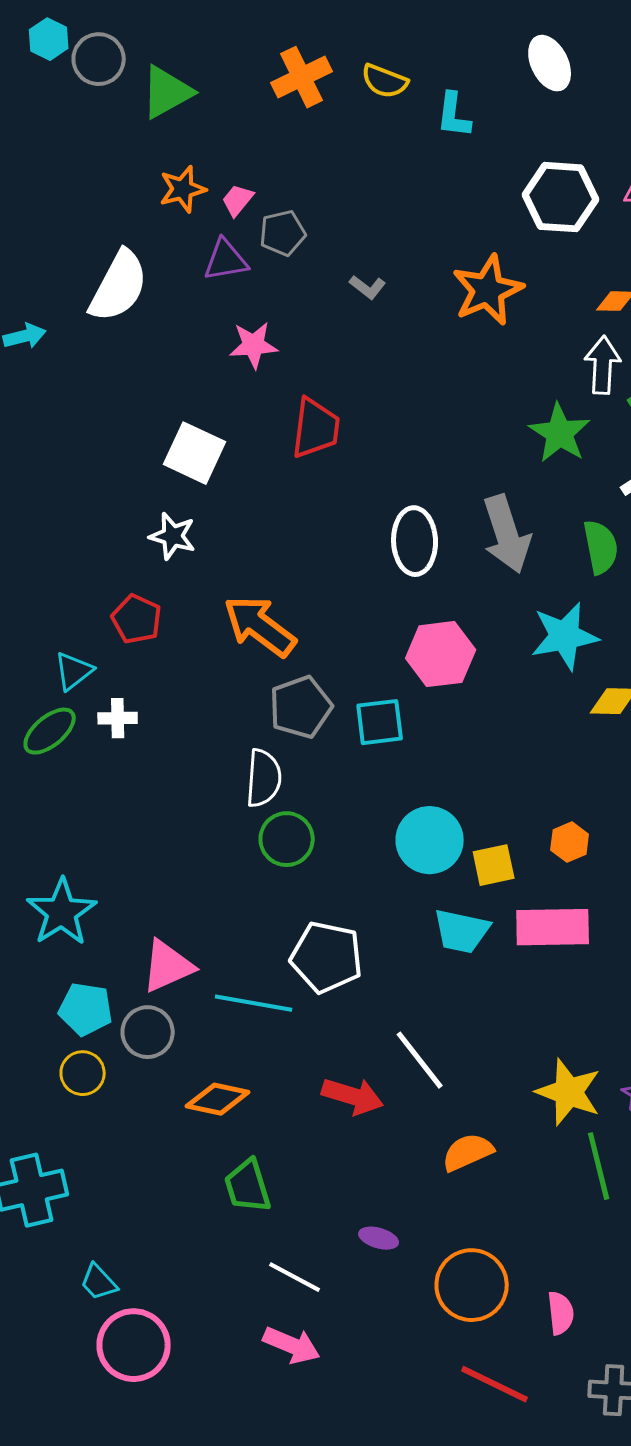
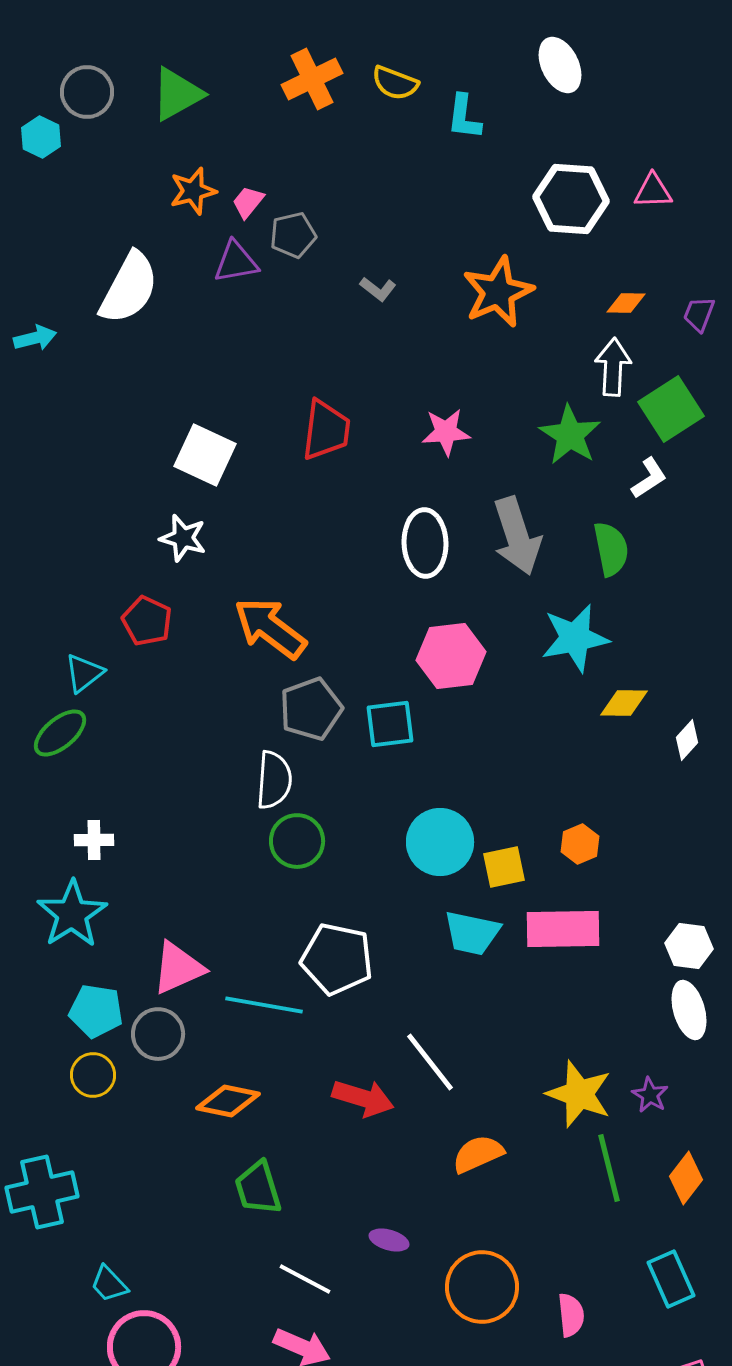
cyan hexagon: (49, 39) -> (41, 137), moved
gray circle: (99, 59) -> (87, 92), moved
pink star: (254, 345) -> (446, 432), moved
white cross: (118, 718) -> (94, 840), moved

